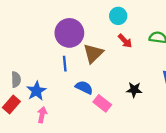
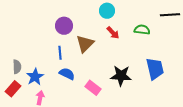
purple circle: (69, 33) -> (64, 26), size x0.7
blue semicircle: (84, 87) -> (67, 74), moved
black star: (134, 90) -> (121, 76), size x1.5

